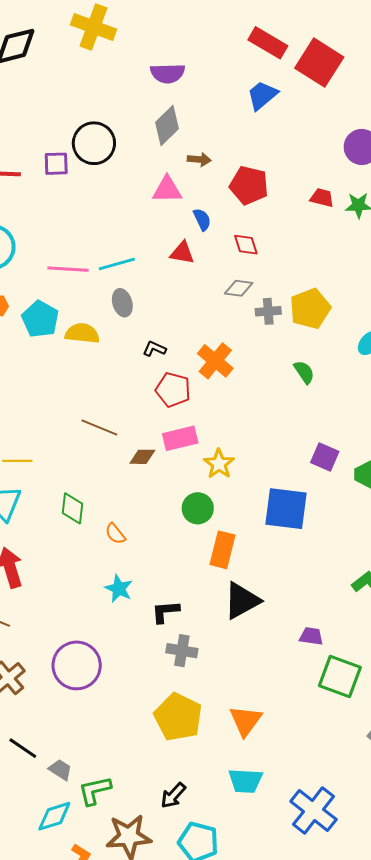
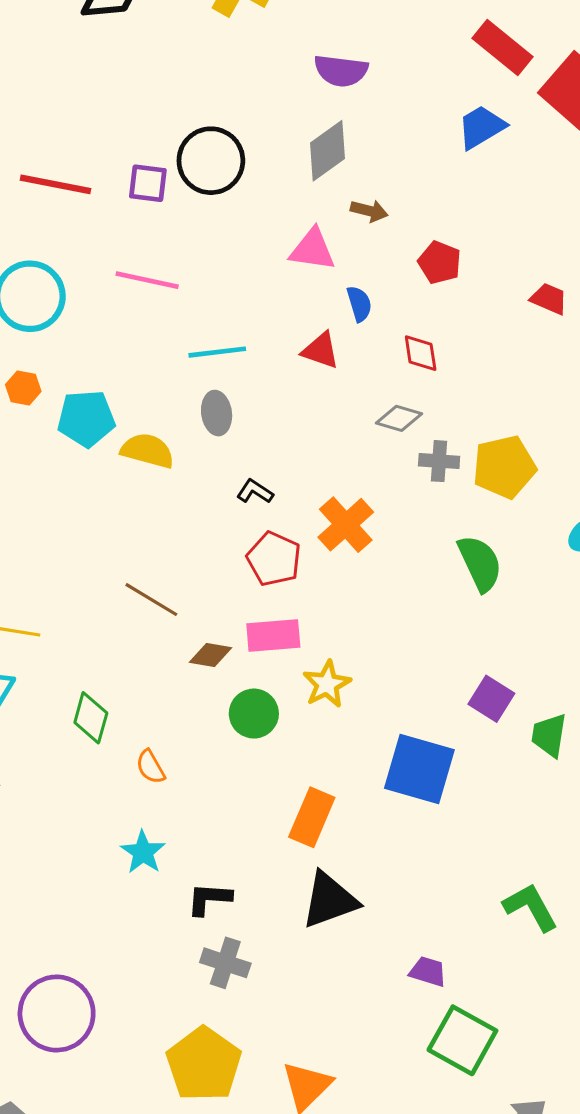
red pentagon: (249, 185) -> (440, 262), size x0.7
pink line: (68, 269) -> (147, 280), moved
cyan pentagon: (40, 319) -> (86, 419), turned 30
green semicircle: (304, 372) -> (480, 563), size x1.5
green circle: (198, 508) -> (254, 714), moved
purple circle: (77, 665) -> (57, 1013), moved

